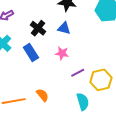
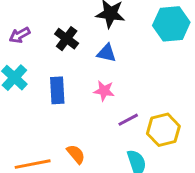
black cross: (38, 28) -> (67, 39), moved
blue rectangle: (31, 52) -> (57, 90), turned 30

